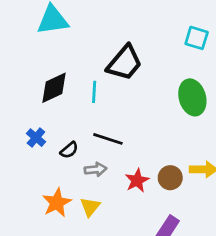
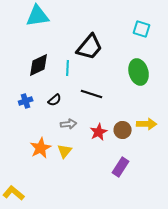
blue cross: (36, 138) -> (26, 101), turned 32
black line: (108, 139) -> (92, 94), moved
black semicircle: (69, 150) -> (55, 100), moved

